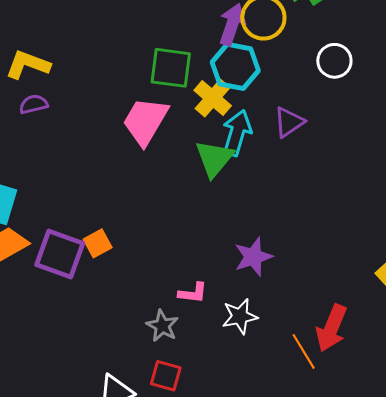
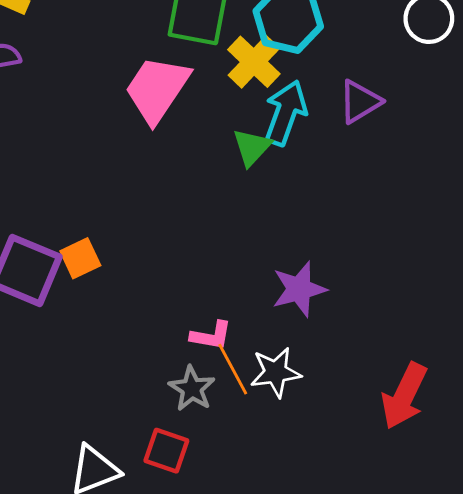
green triangle: (214, 158) -> (252, 147), size x0.7
gray star: (162, 326) -> (192, 389), moved
orange line: (304, 351) -> (233, 369), moved

